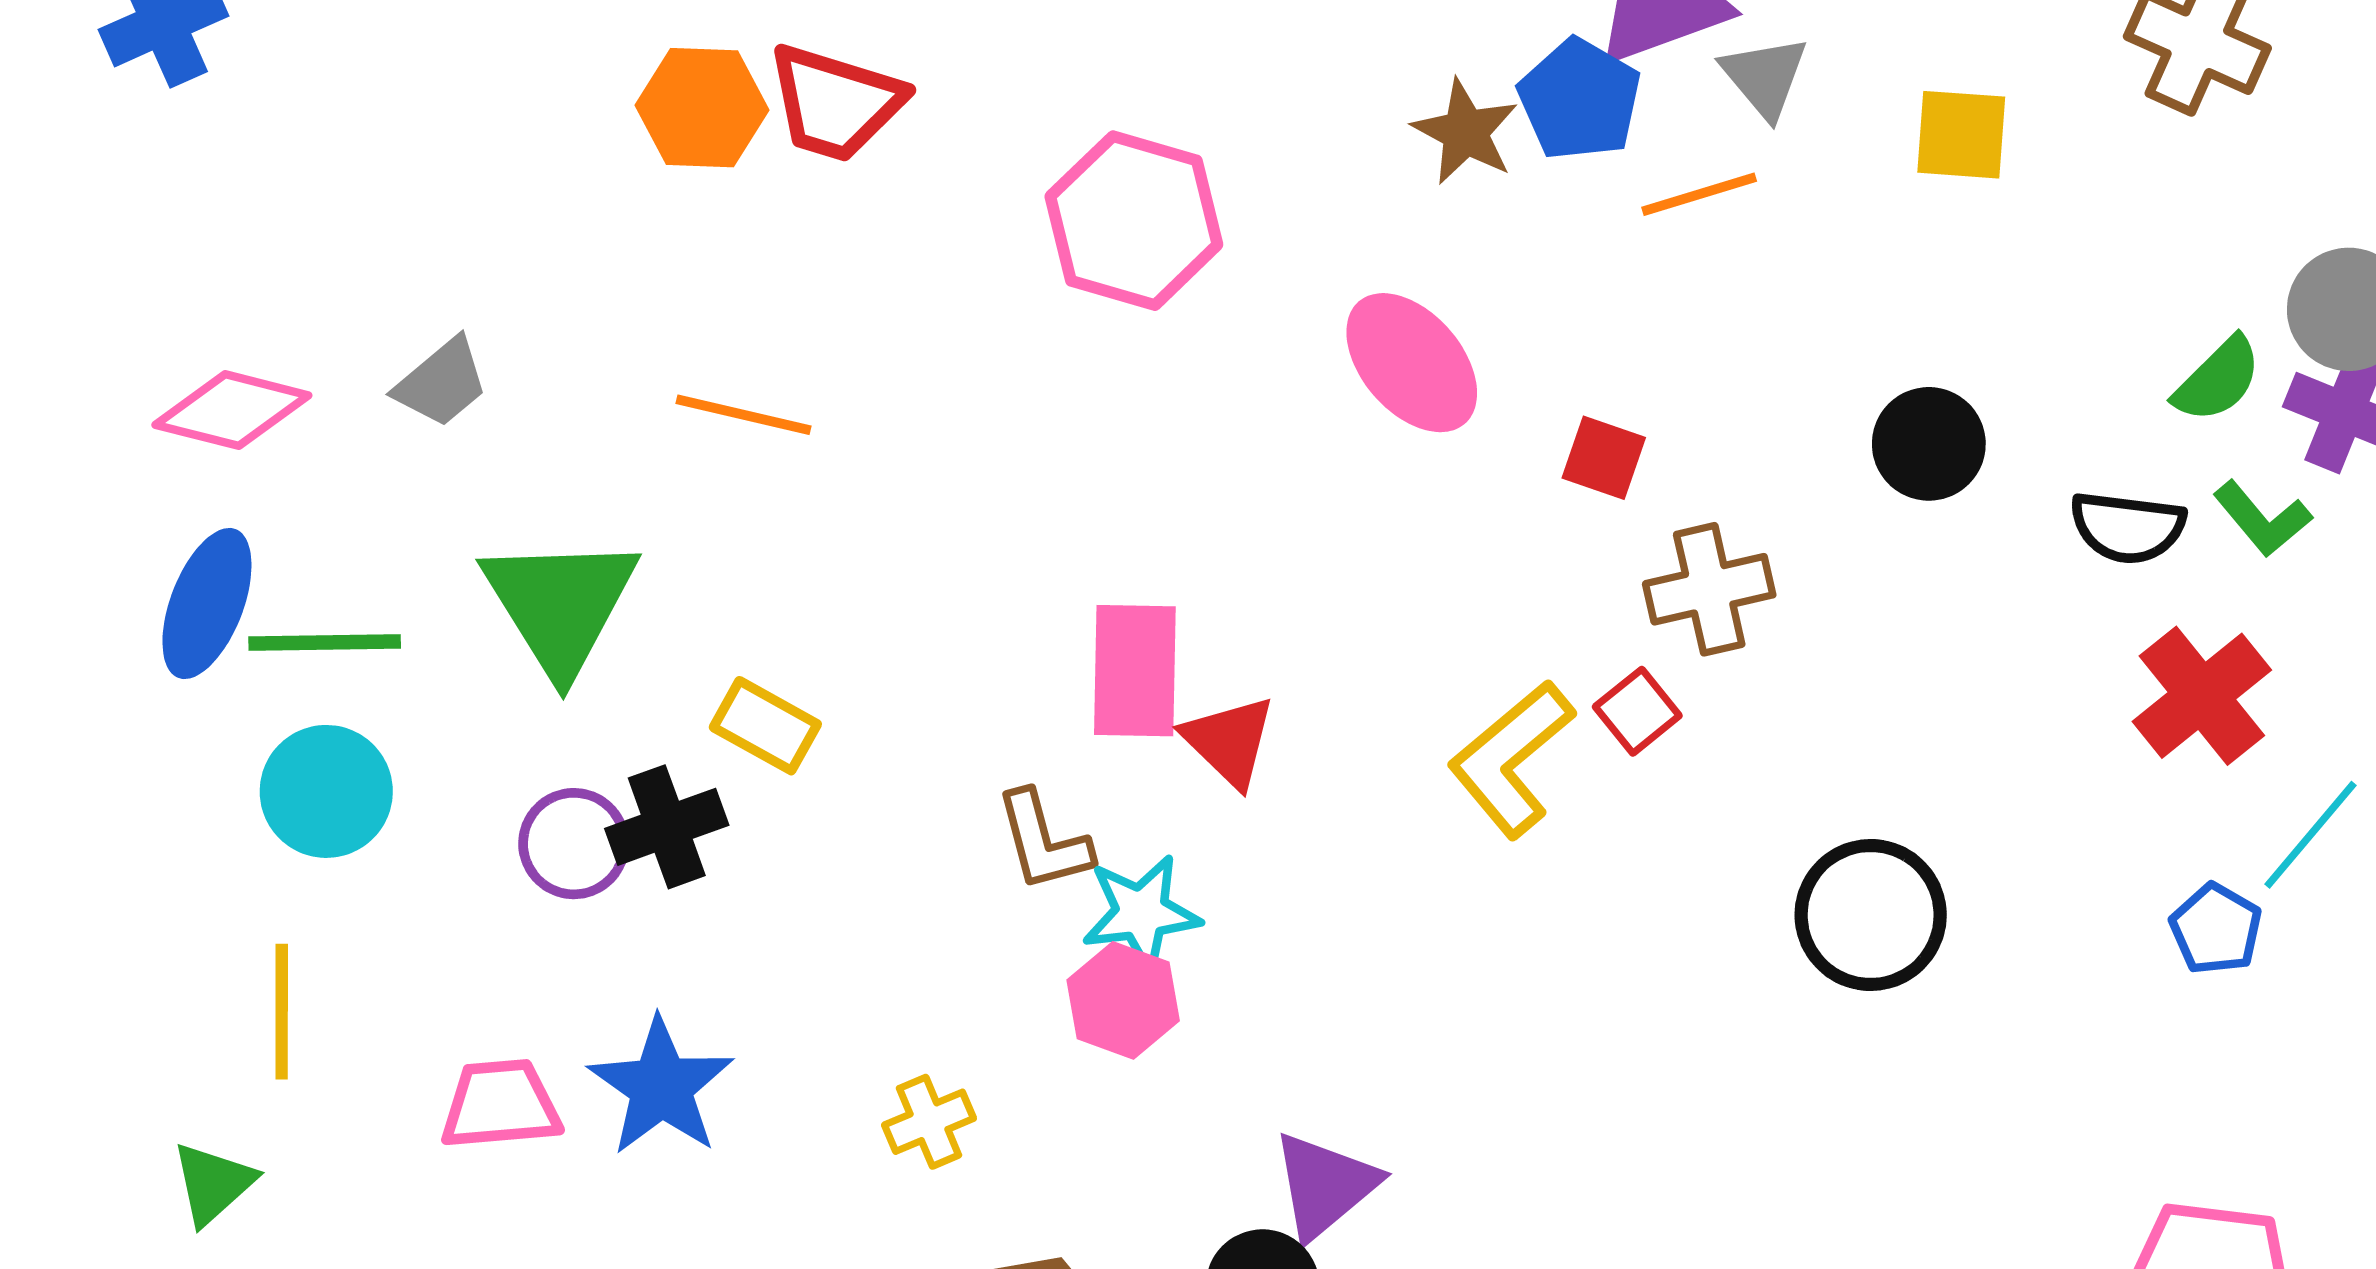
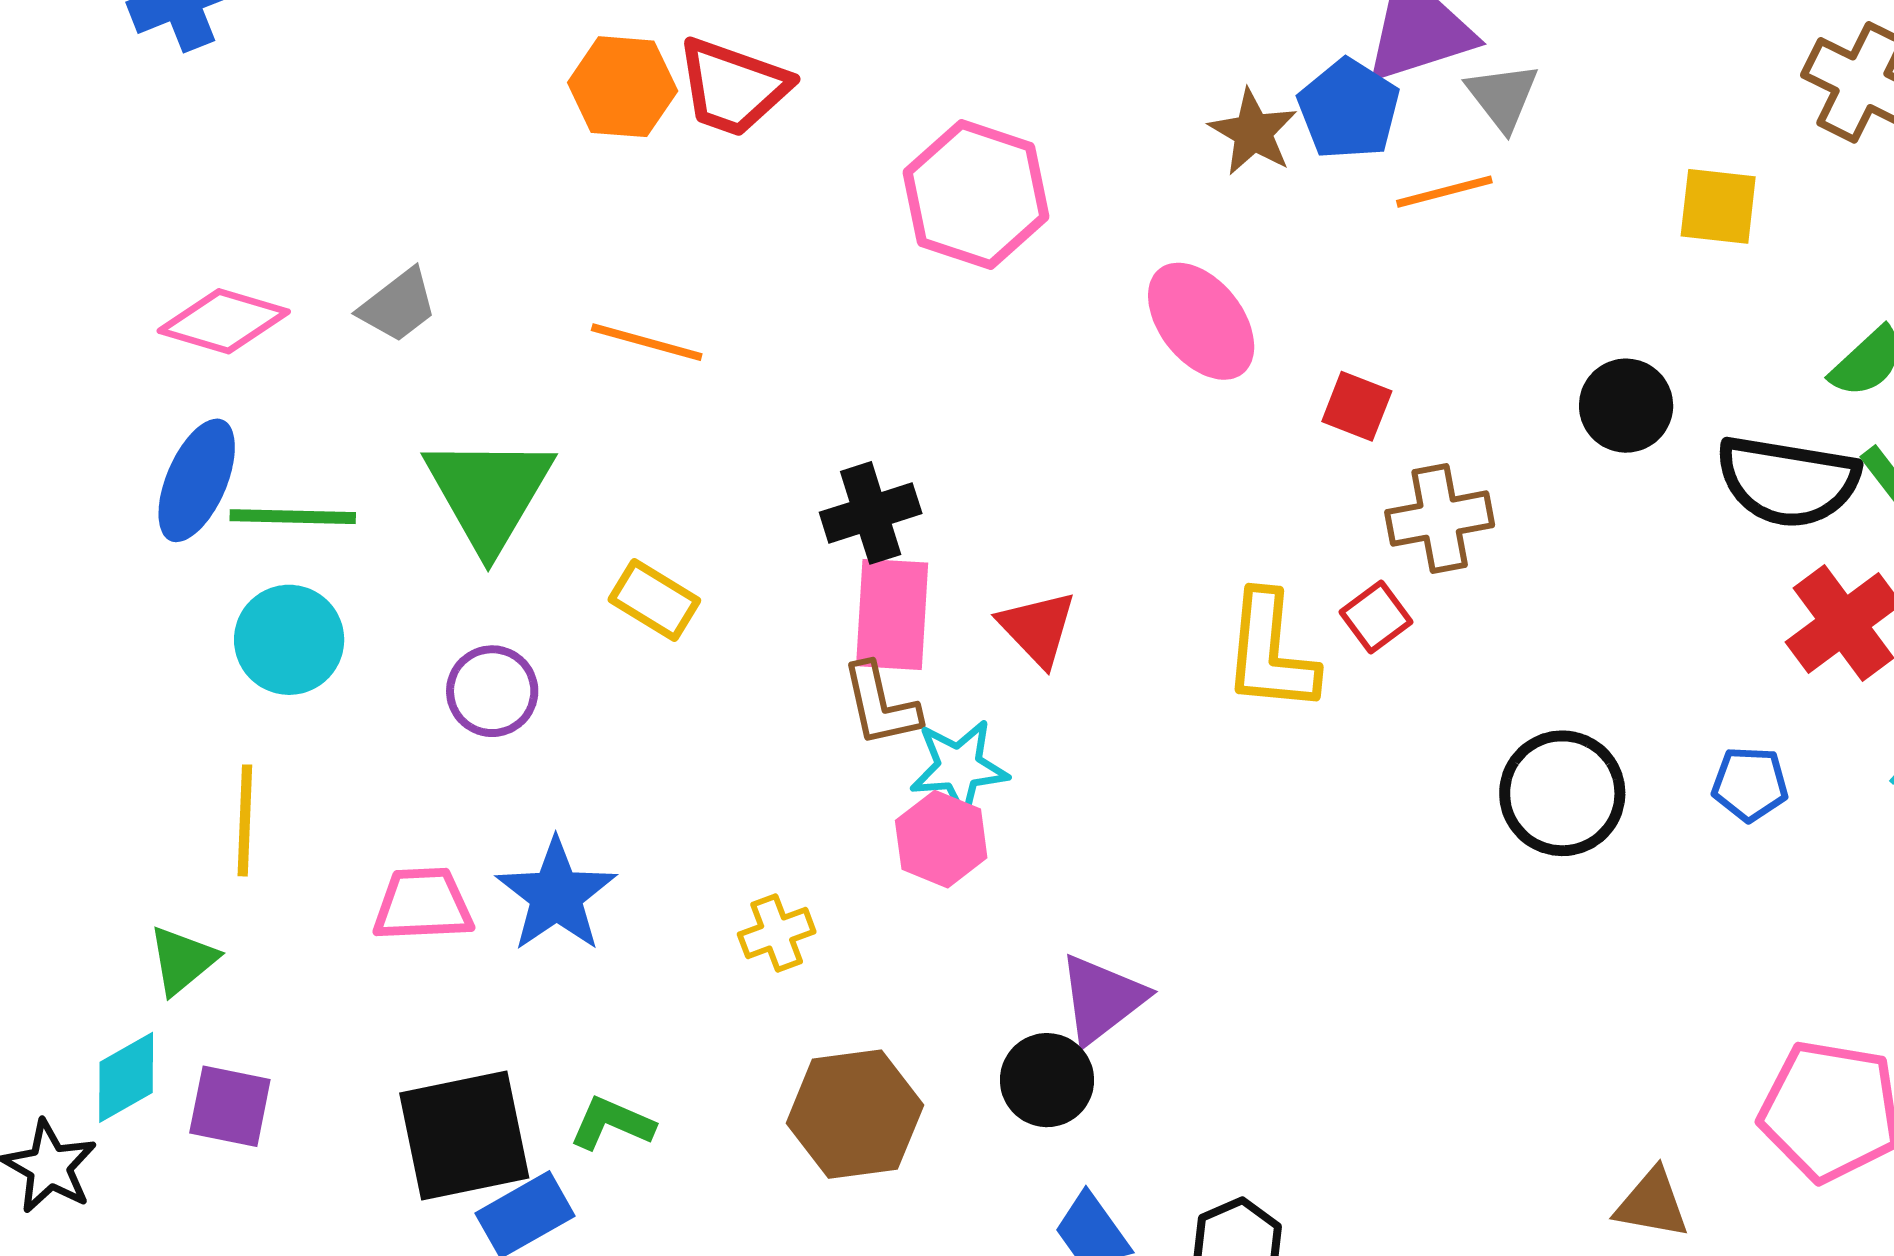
yellow square: (1961, 135) -> (1718, 206), moved
black semicircle: (2128, 527) -> (1788, 481), size x1.5
pink rectangle: (1135, 671) -> (892, 614), moved
yellow L-shape: (1511, 759) -> (1270, 652), turned -47
black cross: (667, 827) -> (871, 513), moved
blue pentagon: (2216, 929) -> (1750, 784), moved, turned -30

